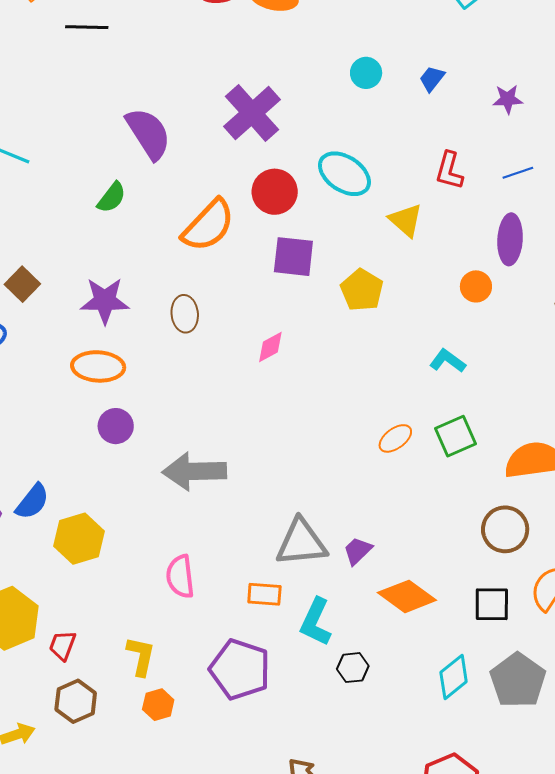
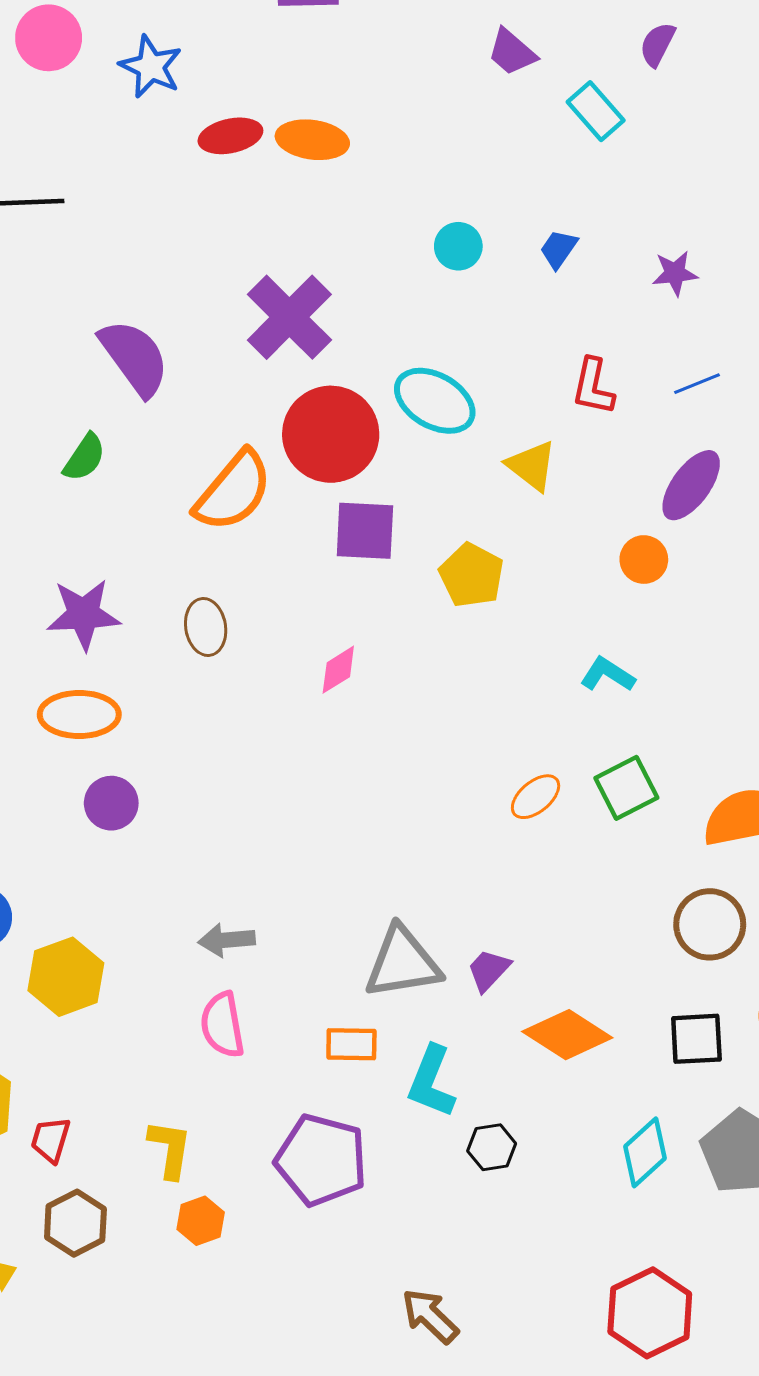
red circle: (275, 192) -> (331, 434), size x1.4
purple ellipse: (510, 239) -> (691, 485), turned 36
gray arrow: (194, 471) -> (227, 940), moved, size x0.6

